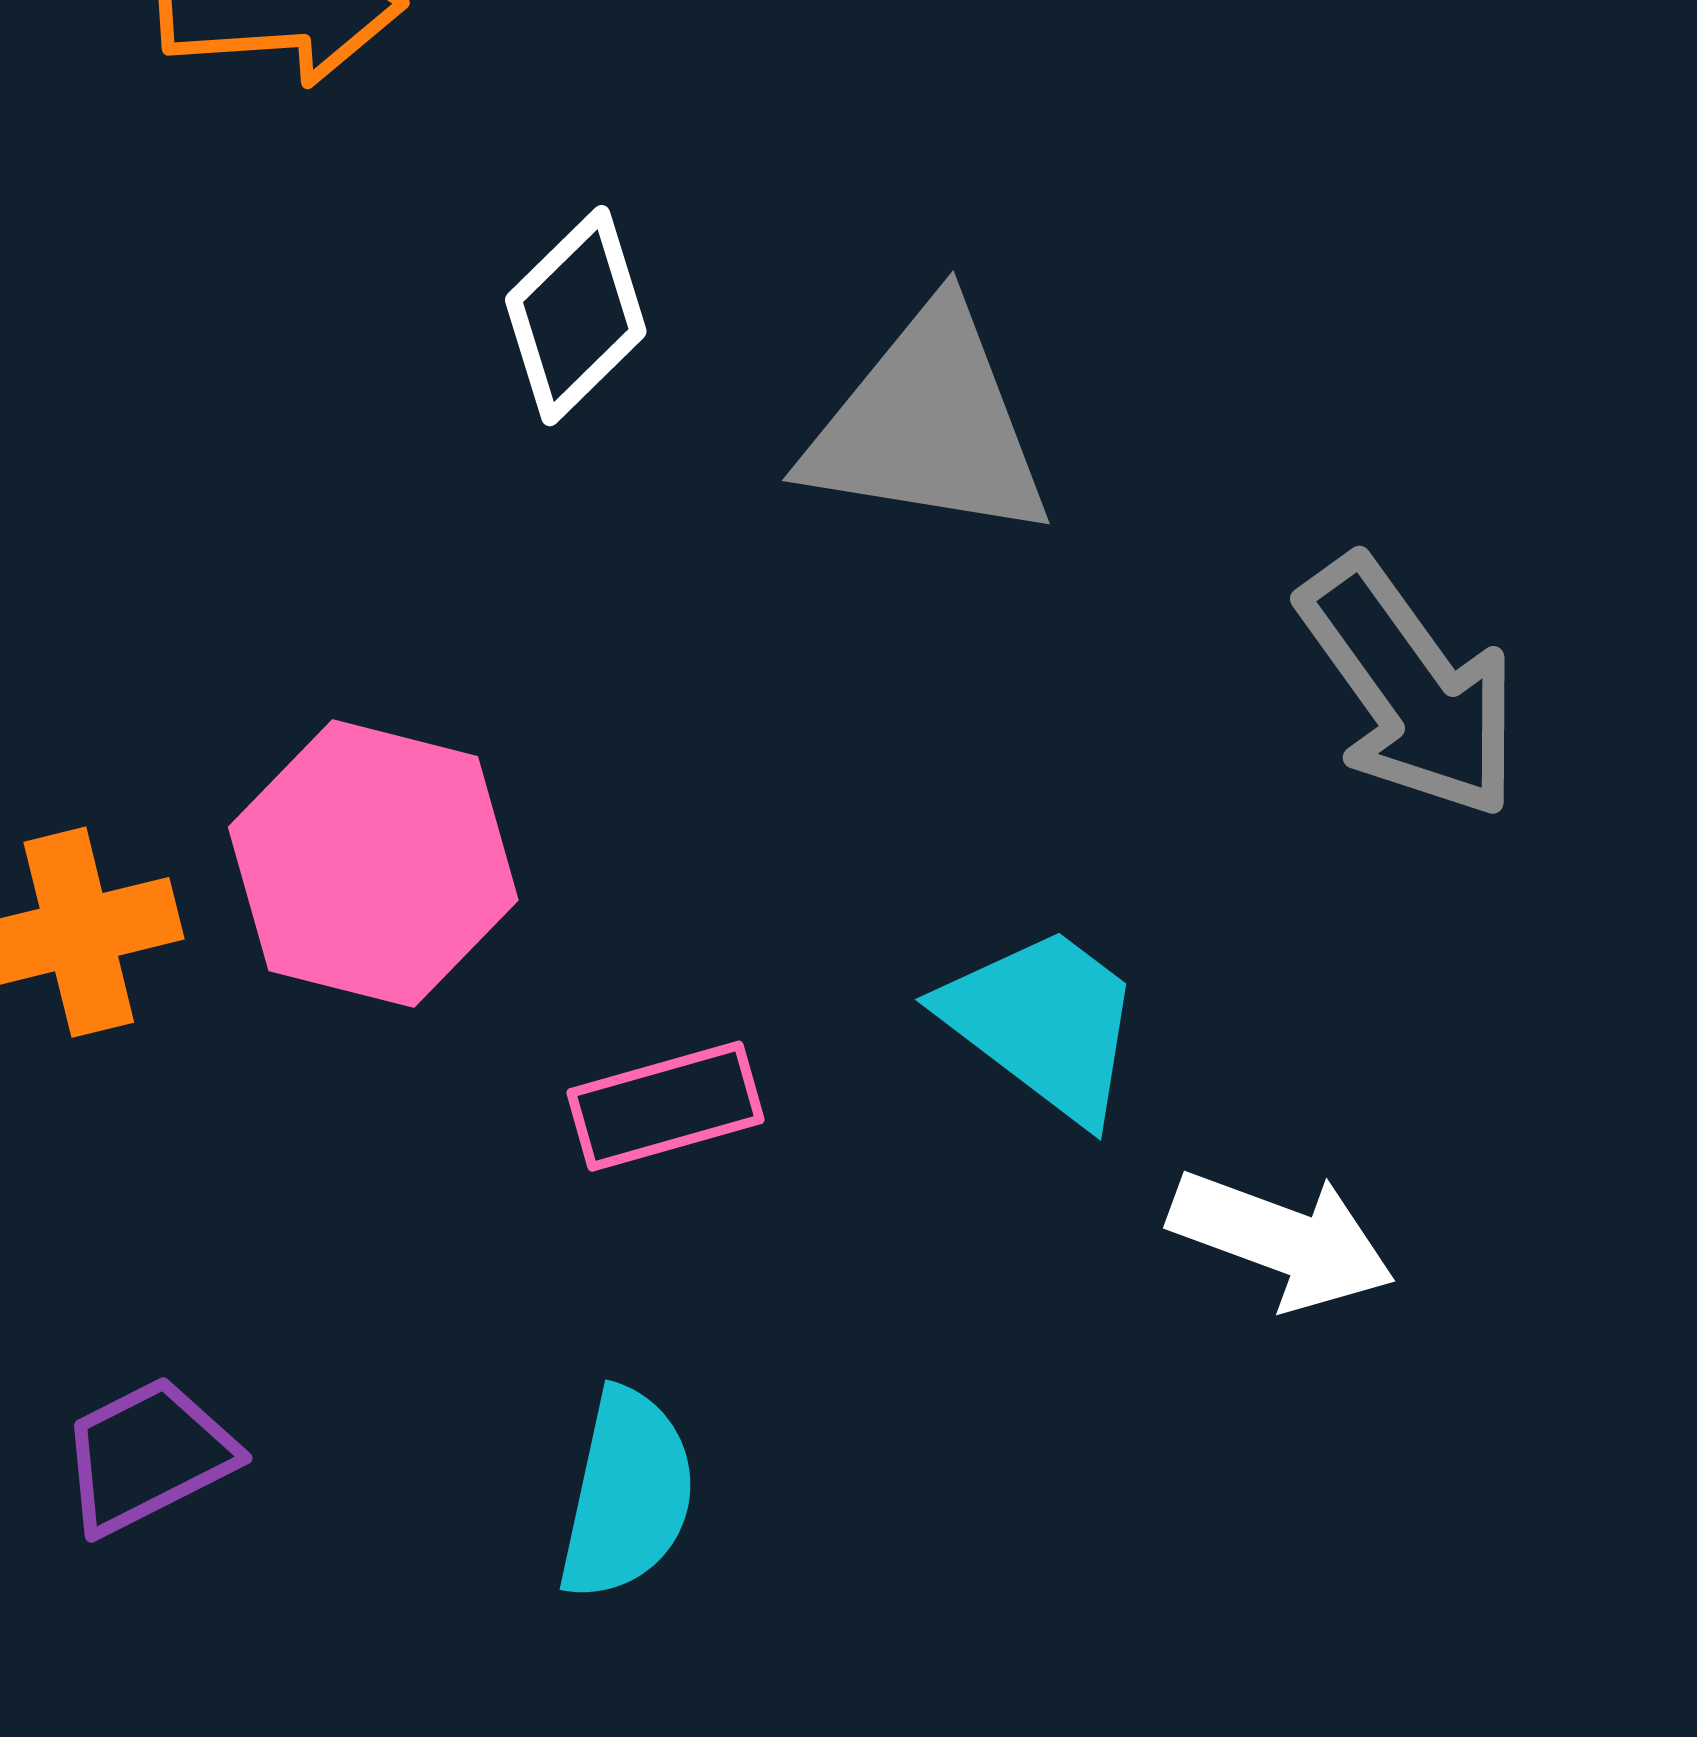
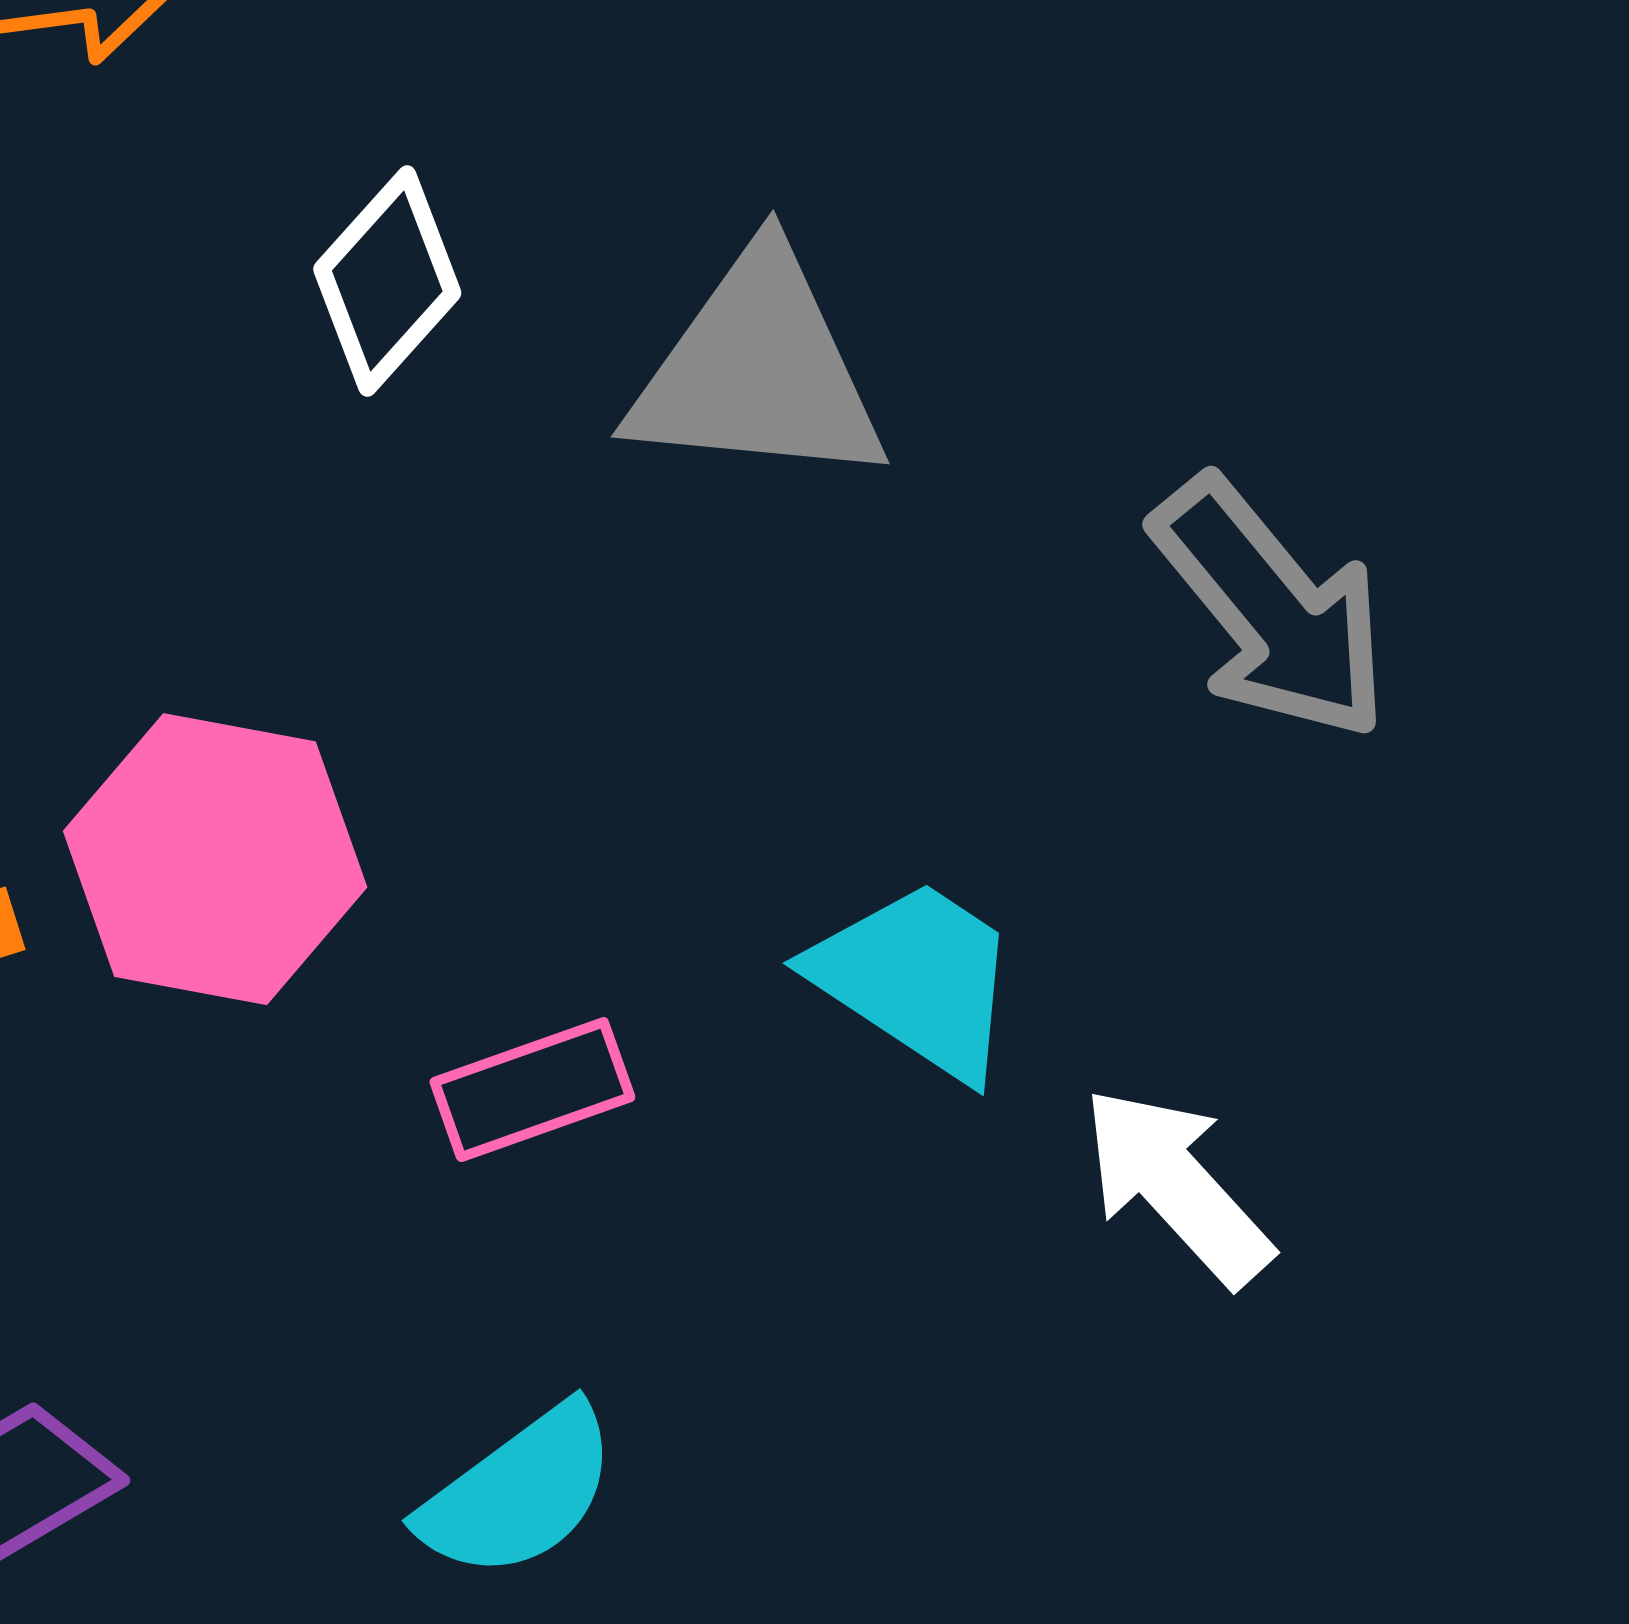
white arrow: (1282, 1239) -> (1177, 1186), turned -149
cyan semicircle: (627, 1494) -> (519, 1492), turned 45

